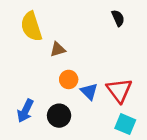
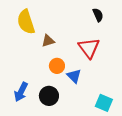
red triangle: (119, 90) -> (89, 48), moved

